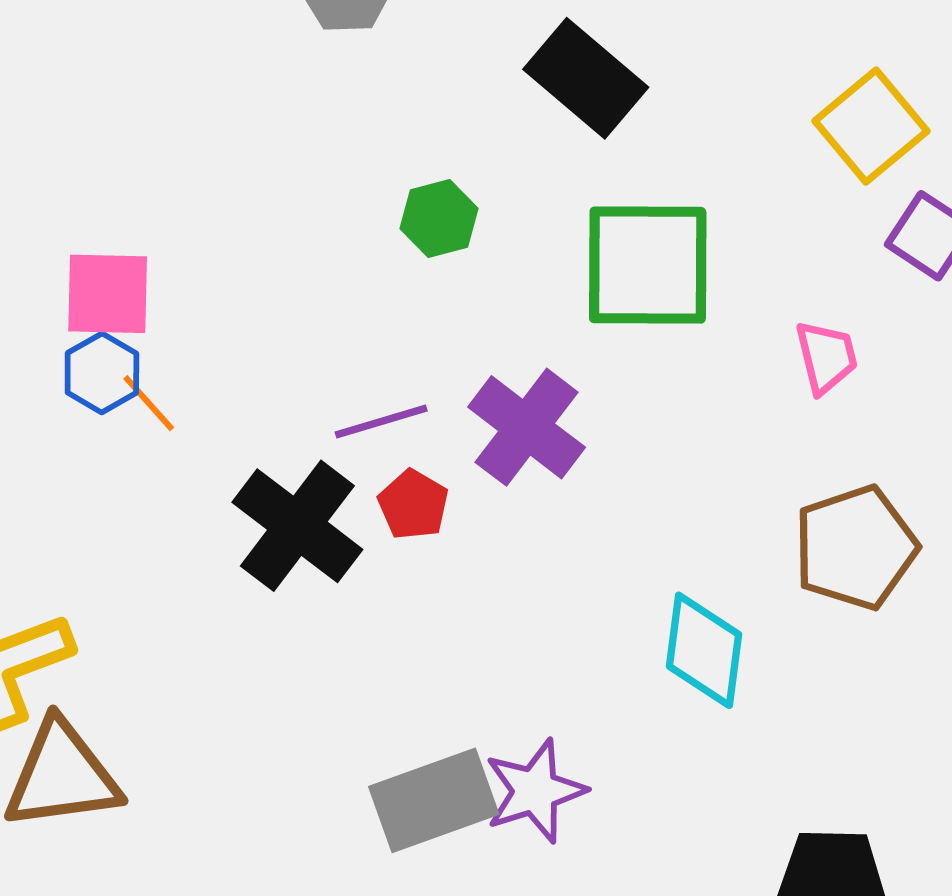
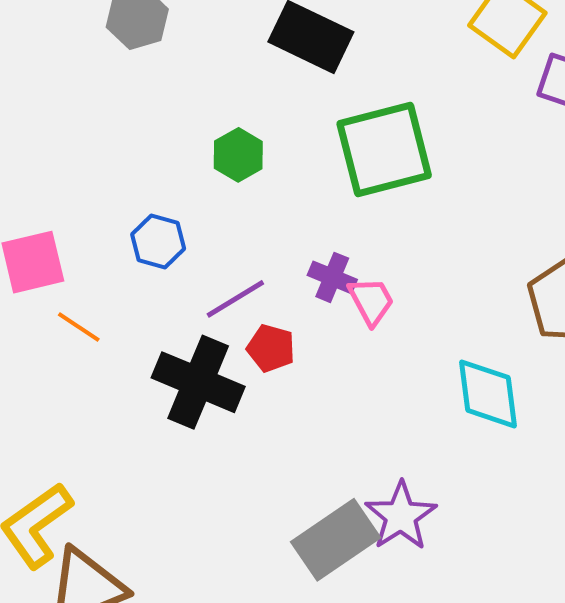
pink trapezoid: (826, 357) -> (371, 301), moved
blue hexagon: (102, 373) -> (158, 241), moved
purple cross: (527, 427) -> (332, 277), size x0.6

